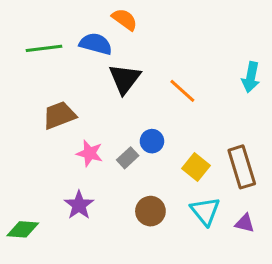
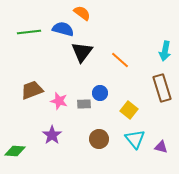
brown trapezoid: (59, 115) -> (32, 90), moved
gray rectangle: (128, 158) -> (84, 104), turned 40
brown rectangle: (242, 167) -> (162, 88), moved

